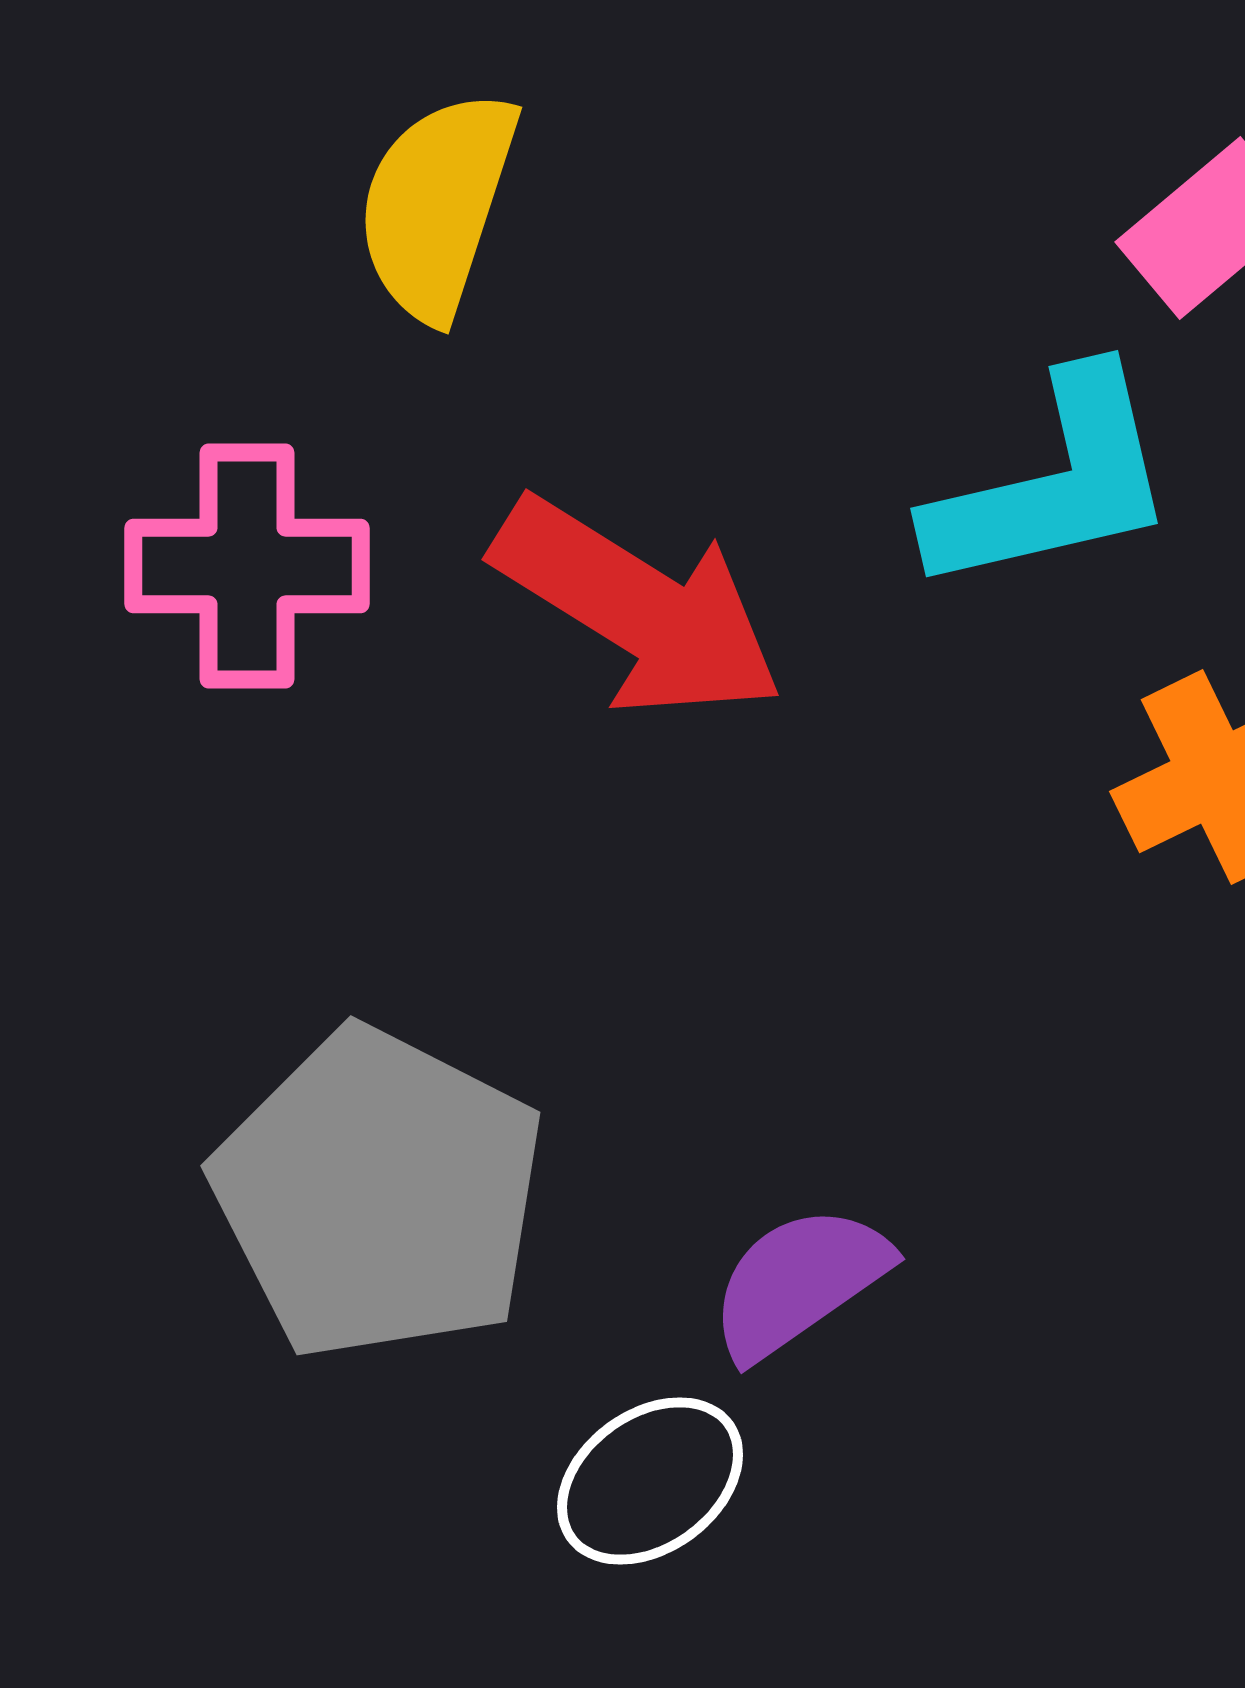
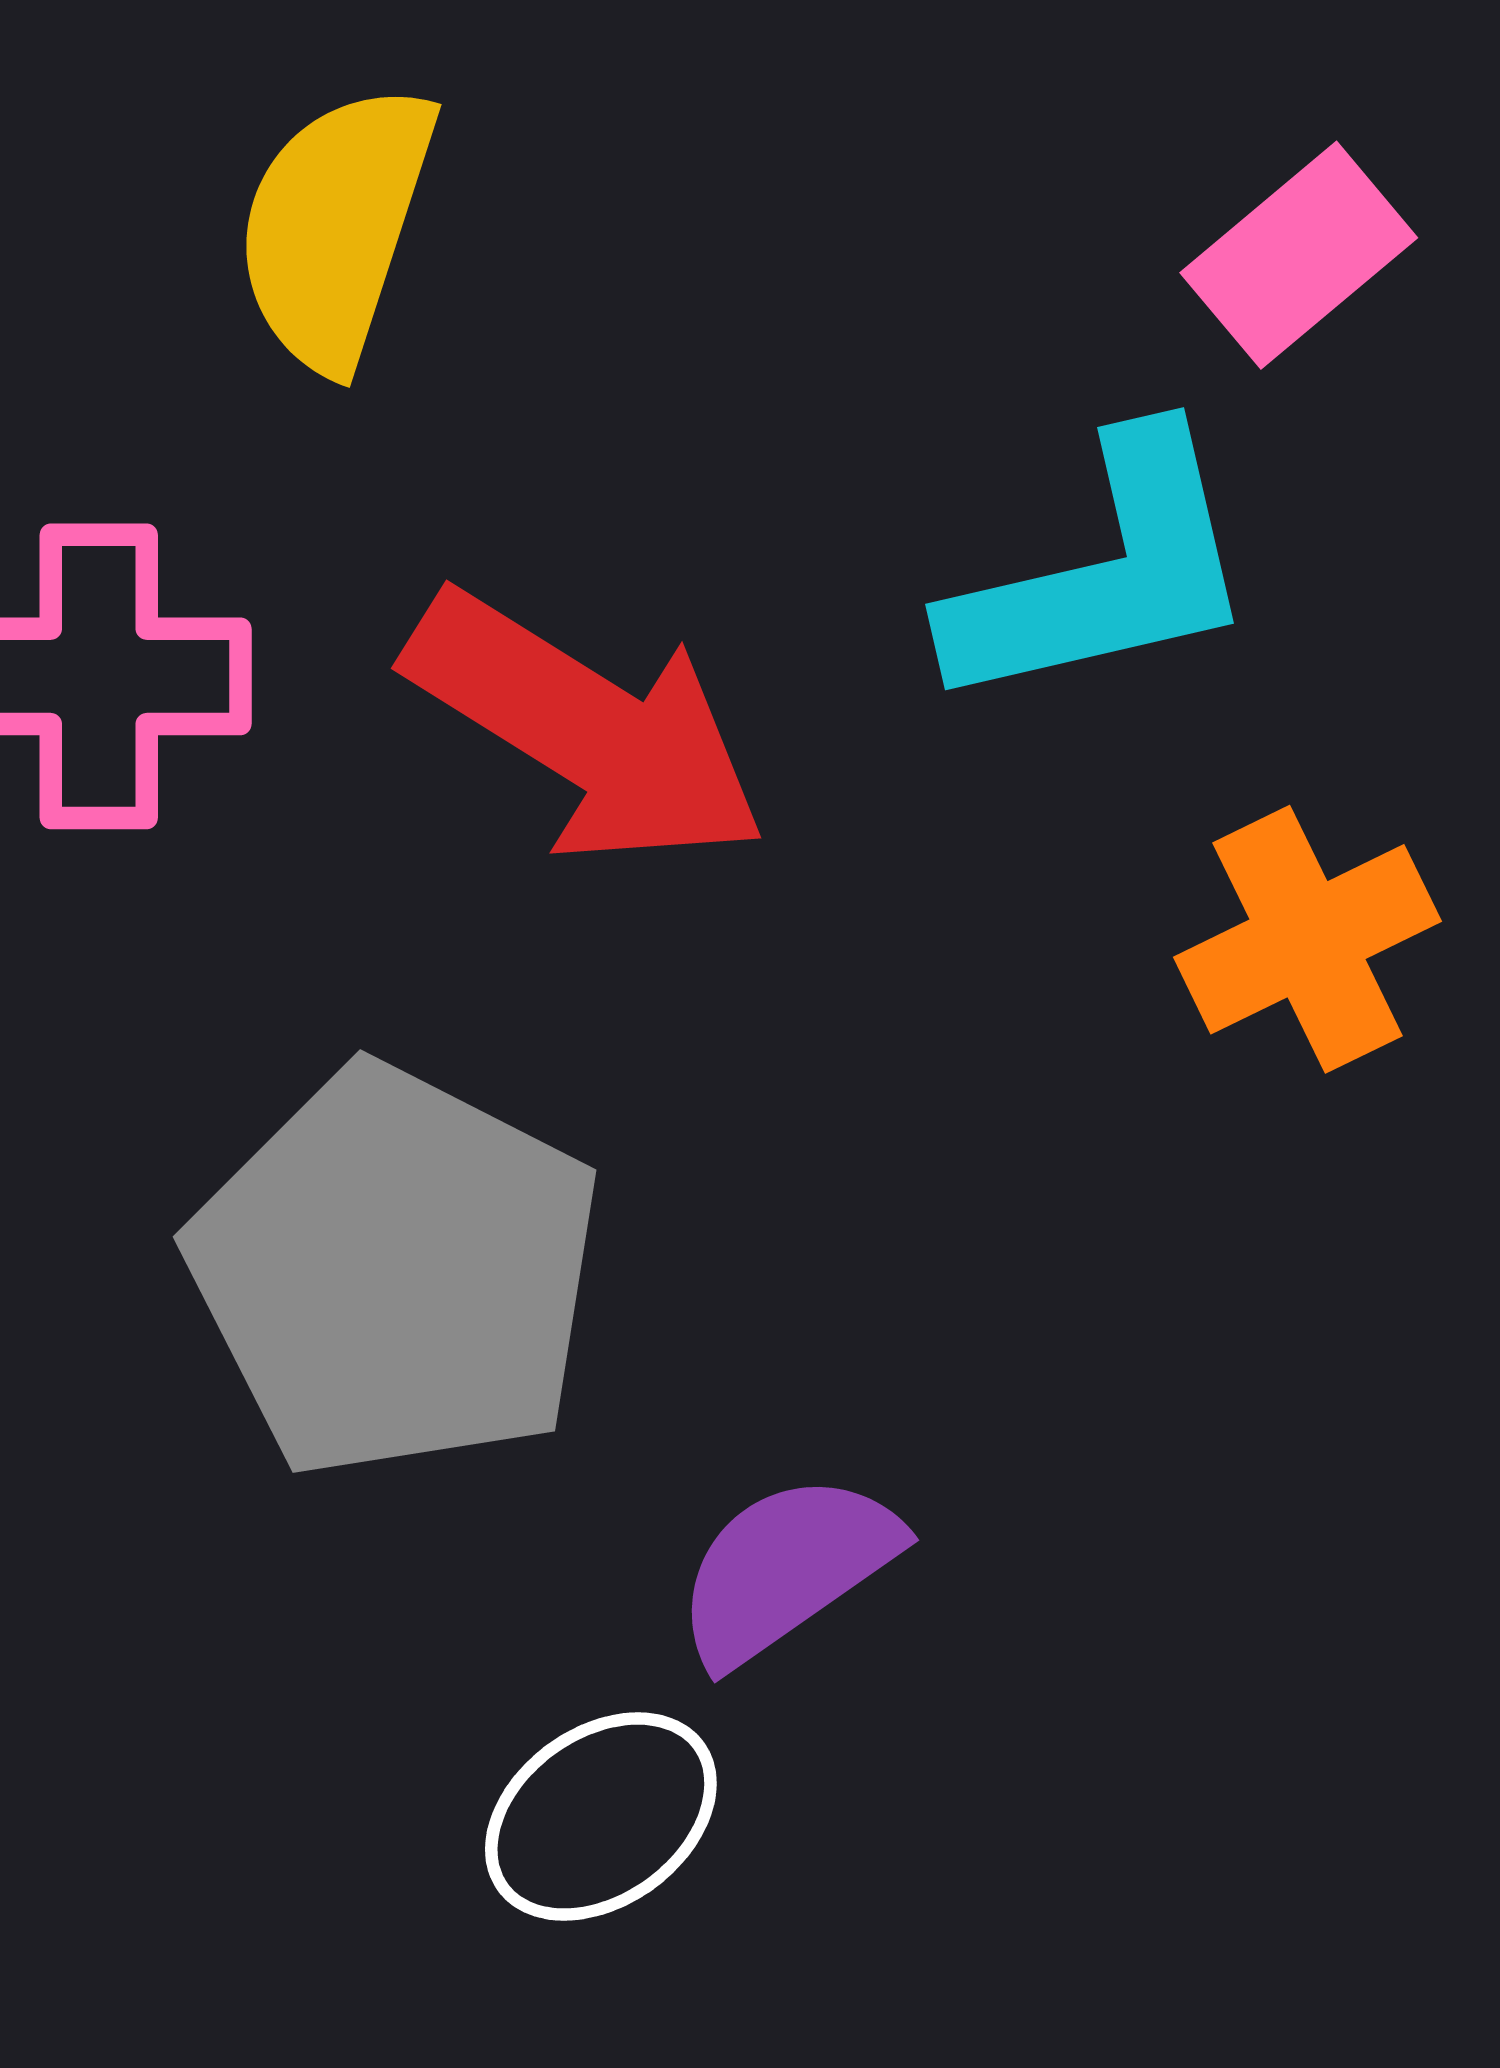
gray pentagon: (379, 1194) -> (395, 1272), moved

